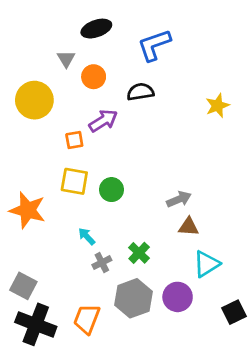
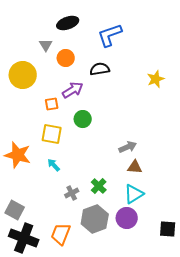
green circle: (111, 190) -> (83, 119), moved
cyan arrow: (87, 236) -> (54, 165), moved
cyan triangle: (206, 264) -> (134, 194), moved
black square: (234, 312) -> (168, 229), turned 30

